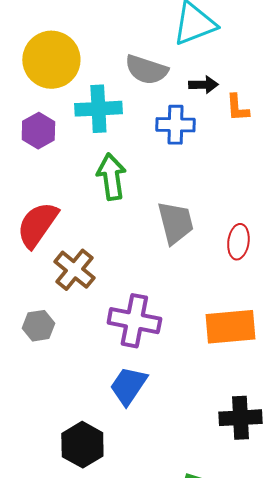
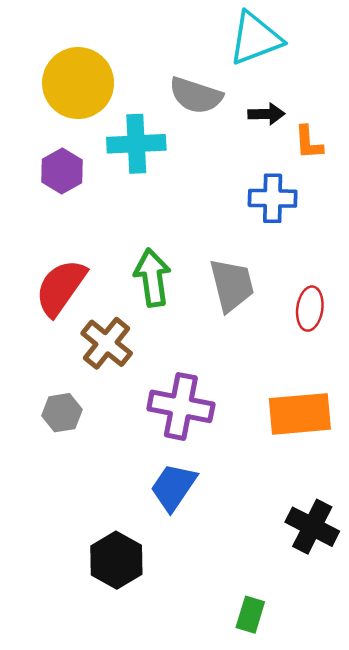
blue cross: (175, 125) -> (273, 198), moved
green arrow: (111, 177) -> (152, 278), moved
black cross: (240, 418) -> (312, 527), turned 30

